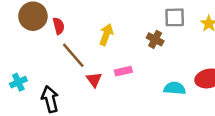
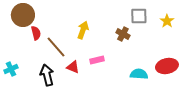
red semicircle: (59, 26) -> (36, 33), moved
red triangle: (94, 80) -> (73, 67), turned -32
black arrow: (50, 99) -> (47, 75), moved

